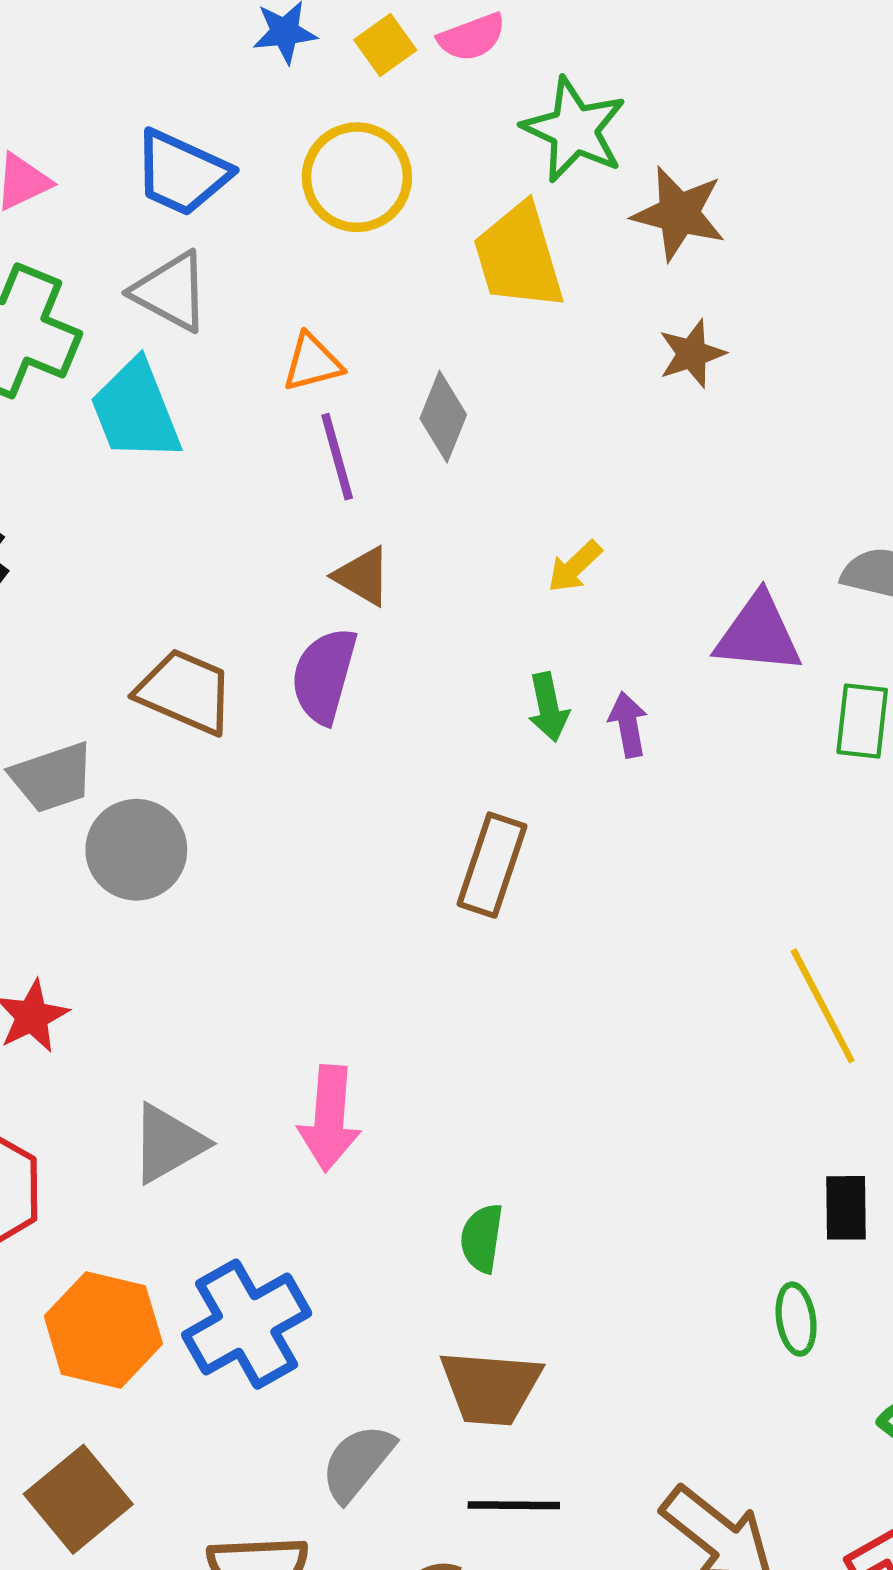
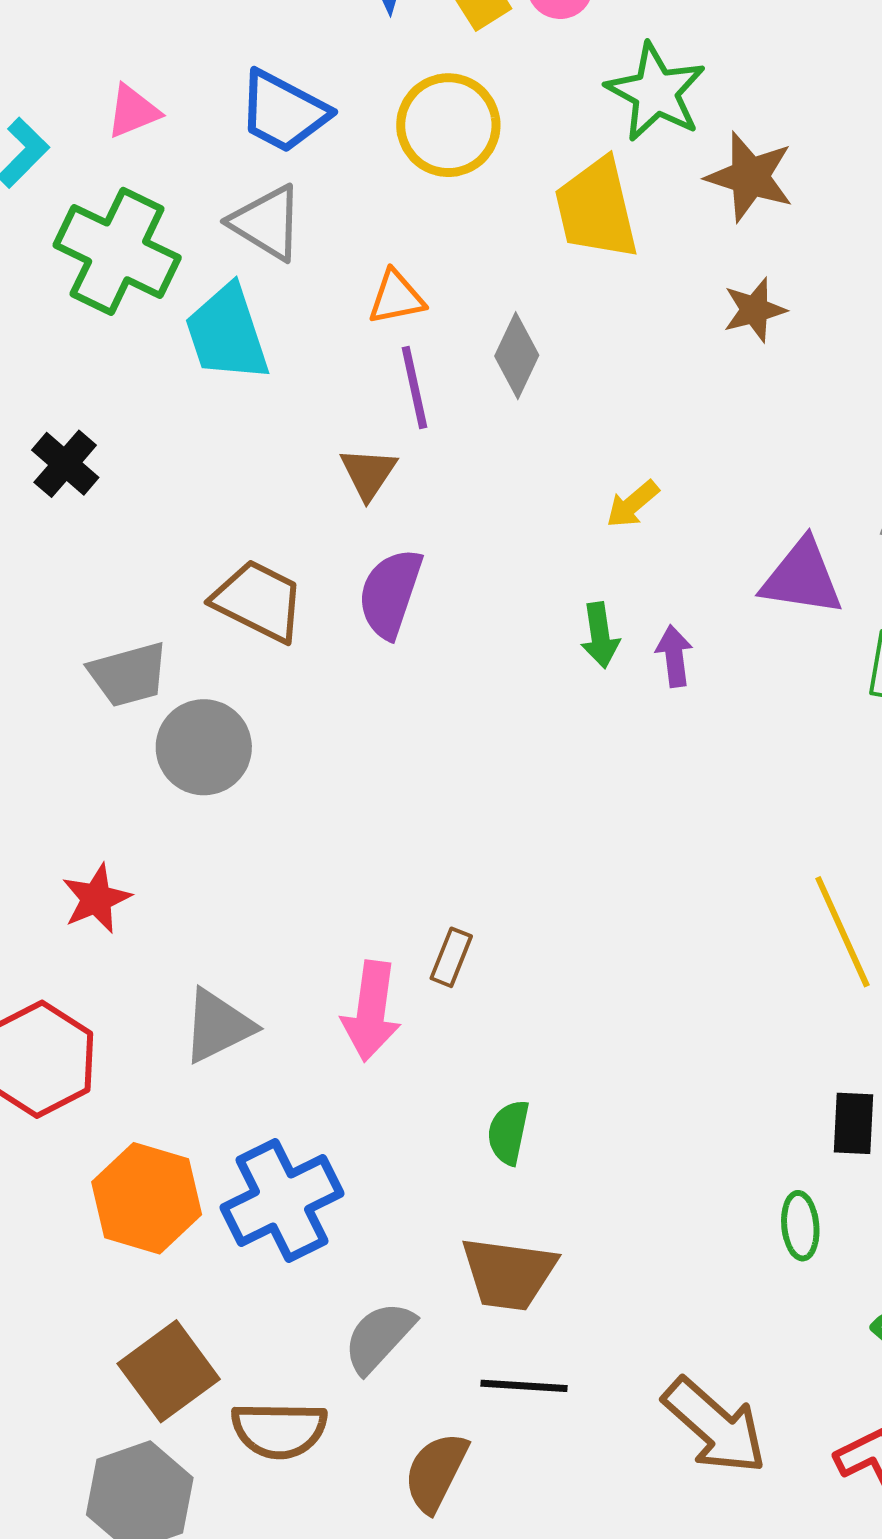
brown triangle: (363, 576) -> (368, 473), moved, turned 30
brown rectangle: (492, 865) -> (451, 957), moved, size x0.6
brown square: (78, 1499) -> (169, 1371), moved

